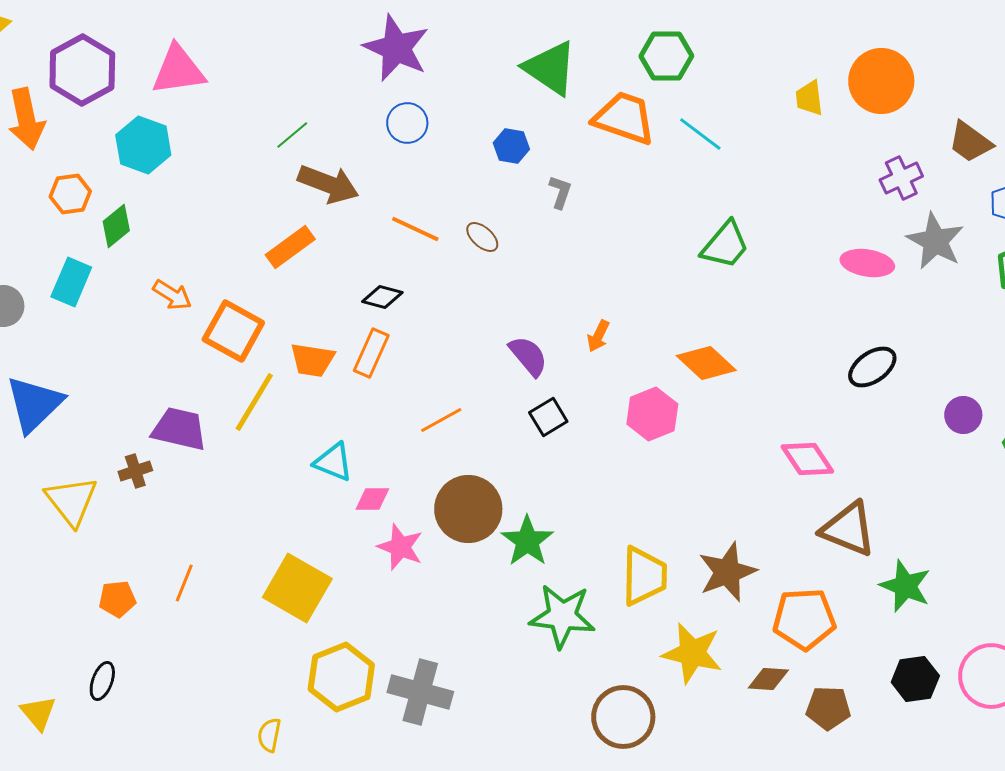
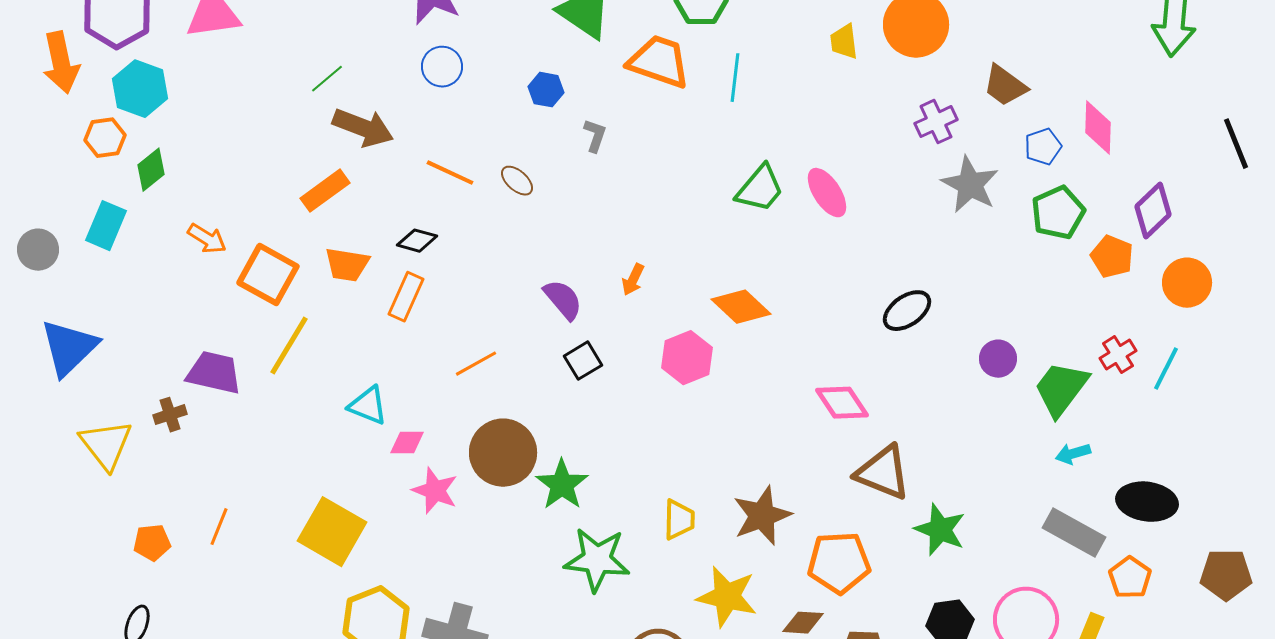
cyan line: (700, 134) -> (735, 78), turned 60
cyan hexagon: (143, 145) -> (140, 89), moved
pink ellipse: (867, 263) -> (827, 193), moved, turned 48
orange trapezoid: (312, 360) -> (347, 265), moved
yellow trapezoid: (644, 576) -> (679, 520), size x0.7

